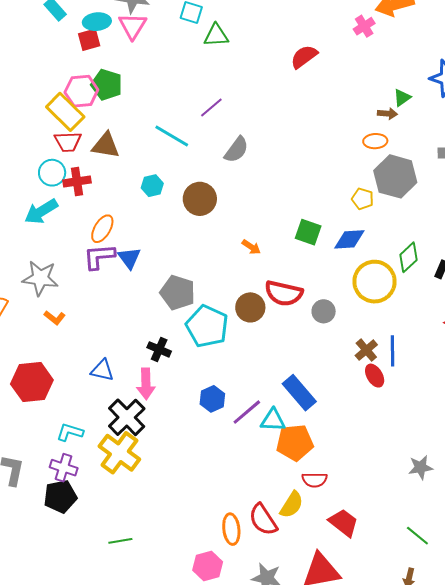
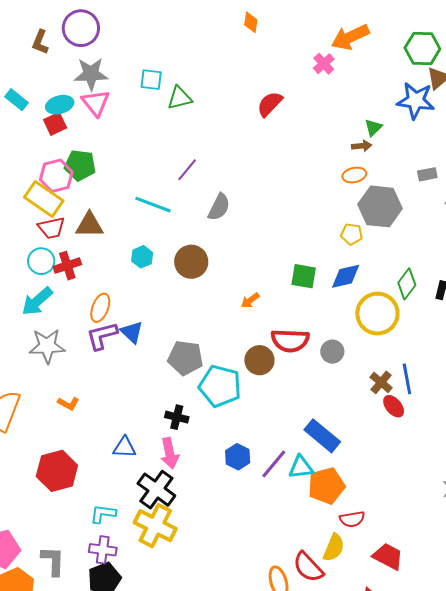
orange arrow: (251, 247) -> (250, 300), turned 120
gray star: (40, 278) -> (47, 346), moved

